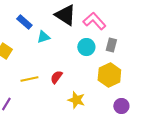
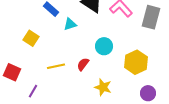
gray rectangle: (111, 45) -> (151, 17), moved, size x1.6
cyan circle: (86, 47) -> (104, 46), moved

